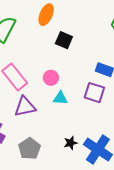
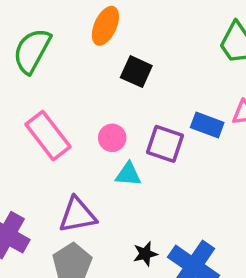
purple square: (94, 93) -> (165, 144), moved
purple triangle: (25, 107) -> (77, 215), moved

